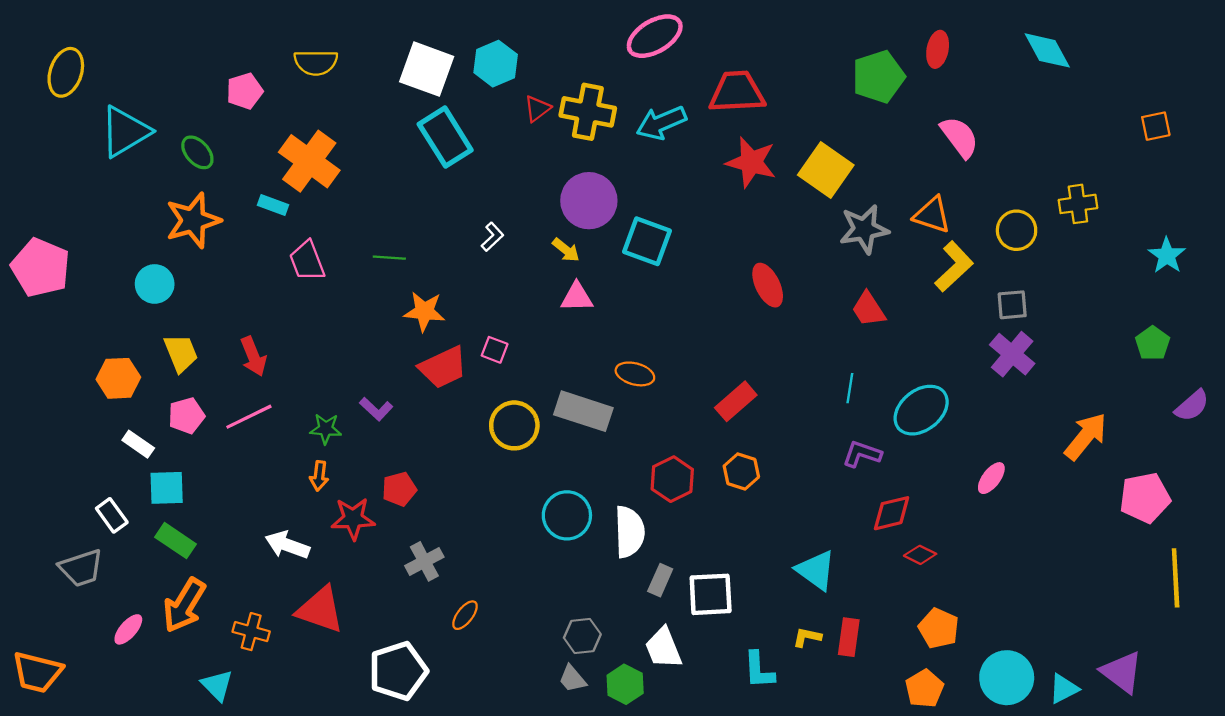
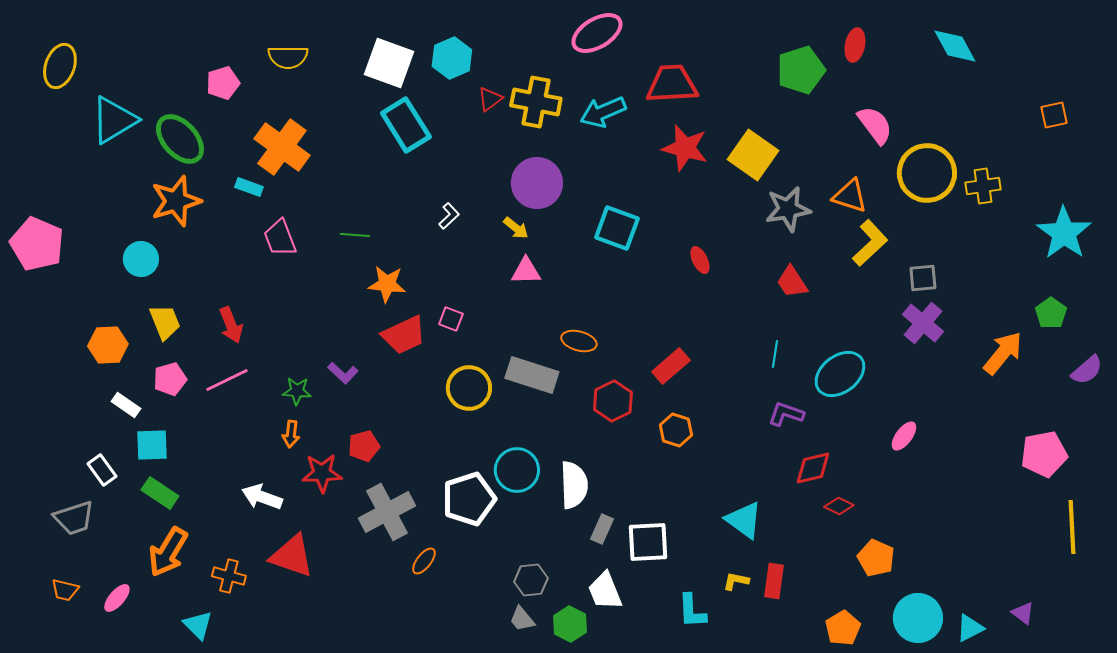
green ellipse: (197, 152) -> (180, 139), size x1.6
yellow circle: (1017, 230) -> (927, 173), moved, size x1.6
cyan square: (647, 241) -> (617, 228), moved
cyan star: (1167, 255) -> (1064, 233), size x1.6
red ellipse: (768, 285) -> (700, 260), size x0.7
orange arrow: (1086, 436) -> (1003, 353), moved
red hexagon: (672, 479) -> (613, 401), moved
gray cross: (424, 561) -> (387, 512), size x1.6
orange pentagon: (939, 628) -> (876, 558), moved
pink ellipse: (128, 629) -> (117, 598), moved
white pentagon: (398, 671) -> (469, 499), moved
orange trapezoid: (37, 672) -> (65, 590), moved, size x0.6
purple triangle: (1122, 672) -> (1023, 613), size x0.6

